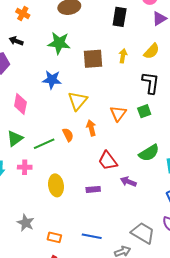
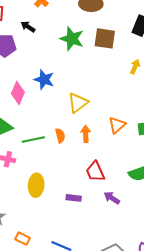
brown square: (93, 59) -> (105, 38), moved
blue star: (52, 80) -> (44, 80), moved

